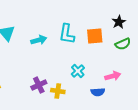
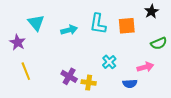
green semicircle: (123, 44) -> (159, 43), moved
purple cross: (39, 85) -> (69, 76), turned -35

